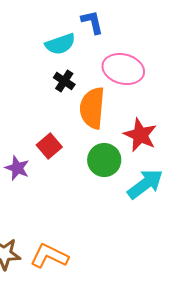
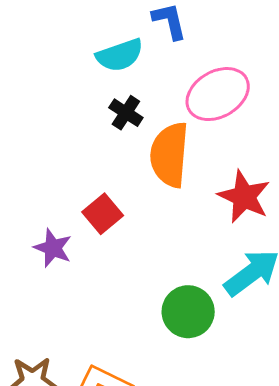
pink ellipse: (123, 69) -> (218, 94), turned -45
green circle: (104, 160) -> (188, 312), moved

